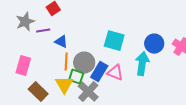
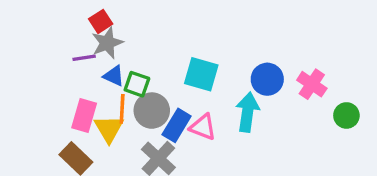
gray star: (25, 22) -> (107, 43), moved
pink rectangle: (23, 66) -> (84, 115), moved
green square: (76, 77) -> (137, 84), moved
yellow triangle: (64, 85) -> (109, 129), moved

